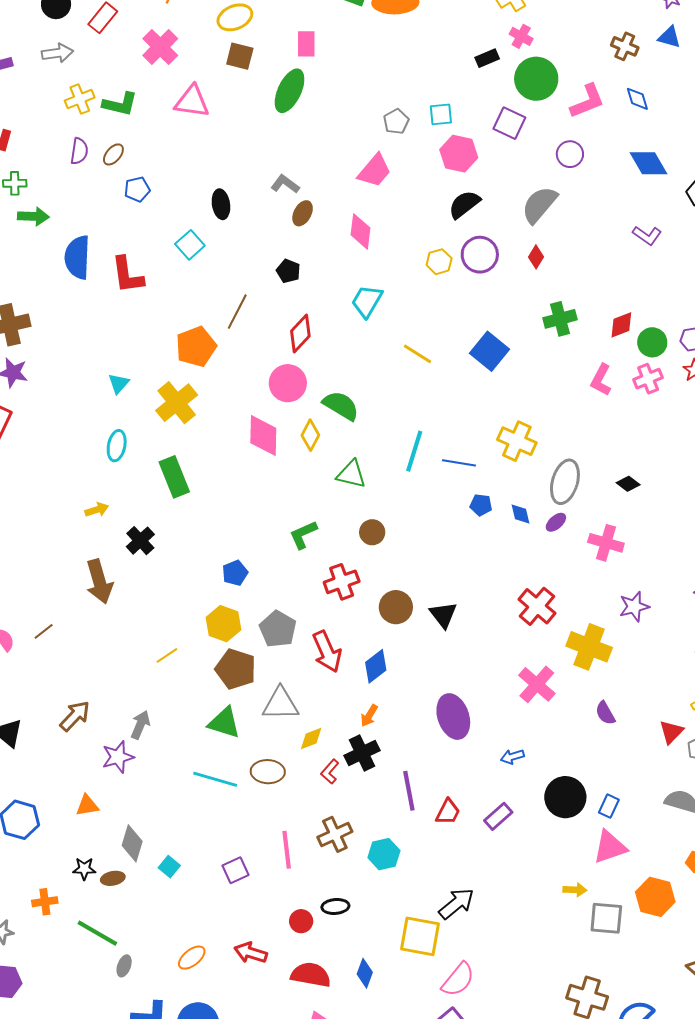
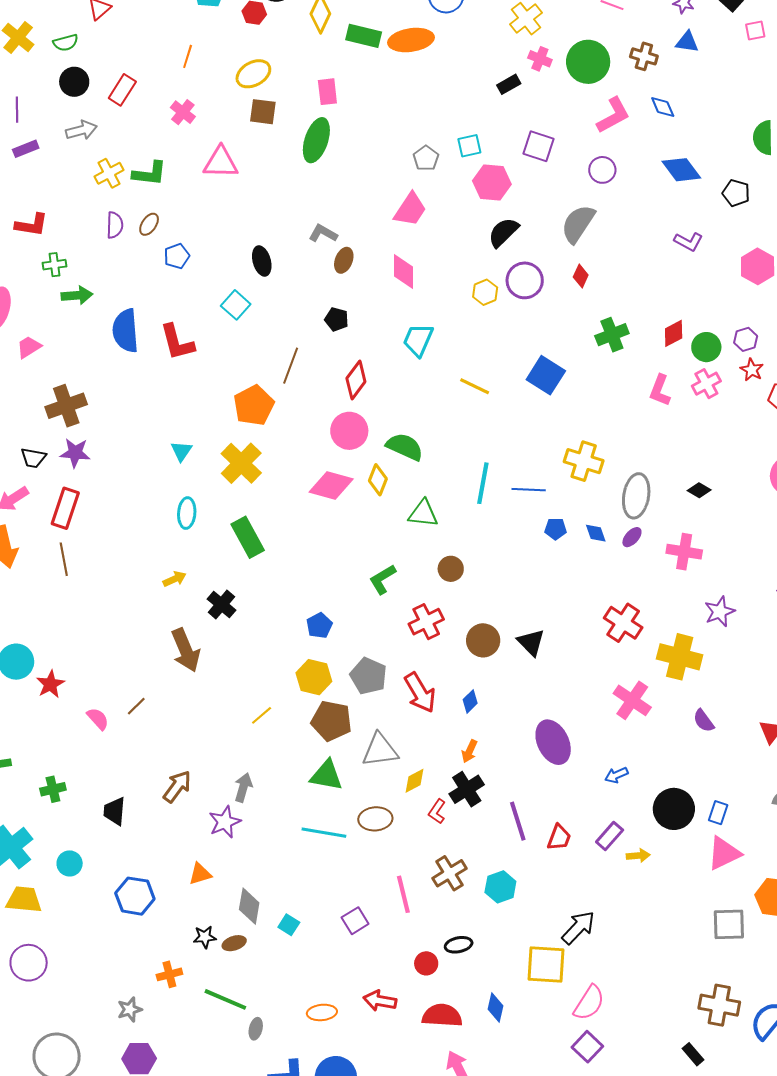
pink cross: (160, 47) -> (183, 112), size x0.7
green circle: (536, 79) -> (588, 62), moved
pink diamond: (263, 435) -> (331, 486), turned -69
blue diamond: (376, 666) -> (470, 701), size x0.7
yellow arrow: (575, 890) -> (638, 856), moved
orange ellipse: (192, 958) -> (322, 1012), turned 40

